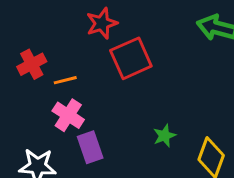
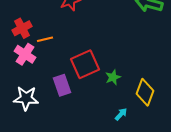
red square: (131, 58) -> (85, 64), moved
pink cross: (68, 115) -> (25, 54), moved

